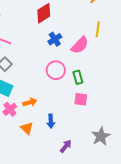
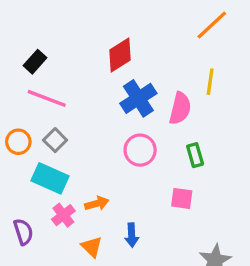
blue cross: (55, 39) -> (138, 98), size x1.5
pink semicircle: (80, 45) -> (180, 108), turned -30
green rectangle: (78, 77) -> (195, 155), moved

